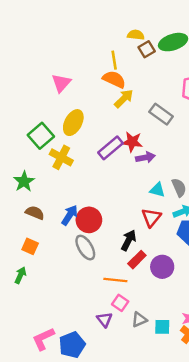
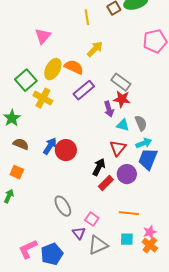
orange semicircle: (114, 79) -> (74, 67), moved
gray rectangle: (161, 114) -> (121, 82), moved
red star: (132, 142) -> (122, 99), moved
purple arrow: (145, 157) -> (109, 109), moved, turned 84
gray ellipse: (85, 248) -> (63, 206), moved
purple circle: (162, 267) -> (127, 174), moved
orange line: (115, 280) -> (129, 213), moved
gray triangle: (139, 320) -> (98, 245), moved, size x1.5

